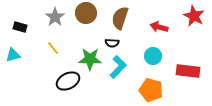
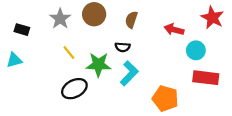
brown semicircle: (120, 18) -> (131, 20), size x0.7
yellow line: (53, 48) -> (69, 53), moved
cyan circle: (153, 56) -> (196, 50), moved

